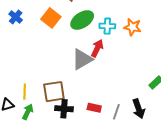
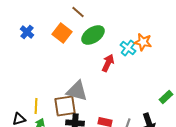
cyan cross: (107, 26) -> (128, 48), moved, turned 35
gray triangle: (82, 59) -> (77, 91), moved, turned 45

